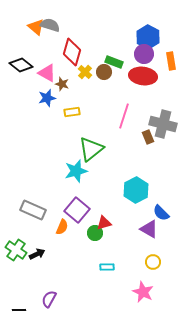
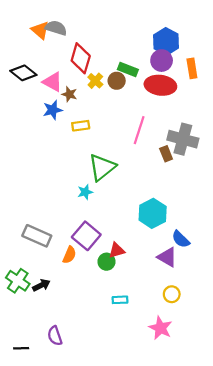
cyan star: (76, 171) -> (85, 192), size x0.6
purple semicircle: (49, 299) -> (55, 336), turned -48

